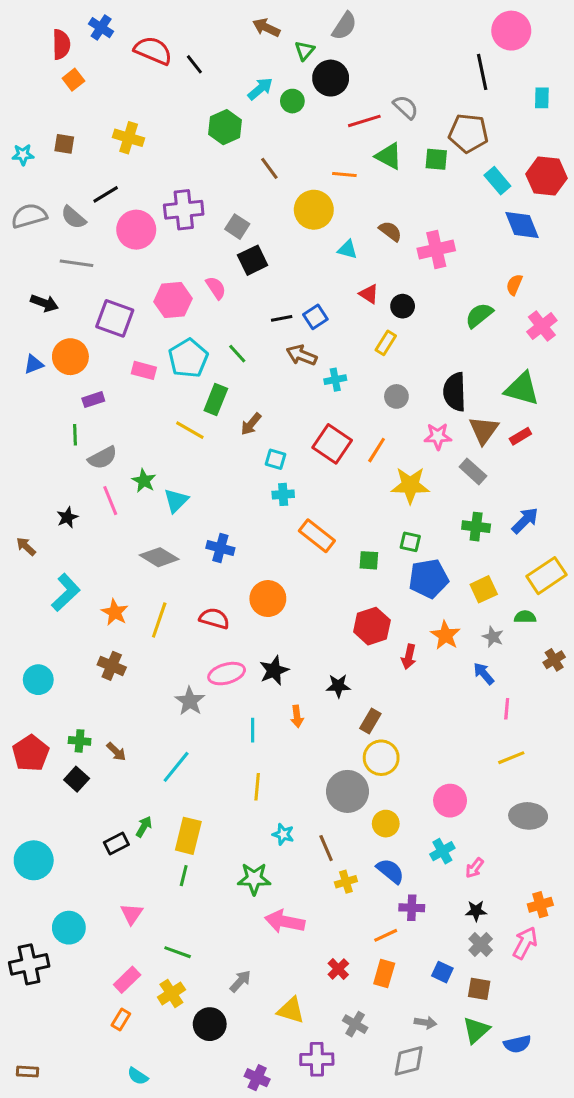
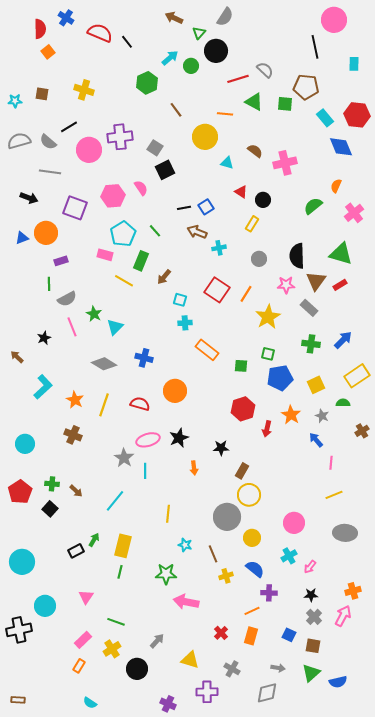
pink rectangle: (144, 370) -> (105, 255), moved
yellow star: (410, 485) -> (268, 317), turned -30
cyan line: (253, 730) -> (145, 471), moved

